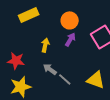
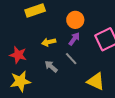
yellow arrow: (45, 45) -> (49, 42), turned -120
gray line: (65, 79) -> (71, 59), moved

